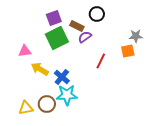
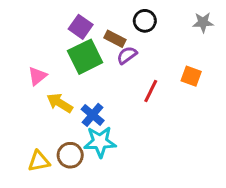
purple square: (54, 18) -> (81, 27), turned -35
gray star: (136, 36) -> (203, 22), moved
pink triangle: (25, 51) -> (37, 76), turned -32
orange square: (128, 51) -> (191, 76), turned 32

